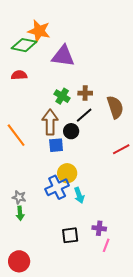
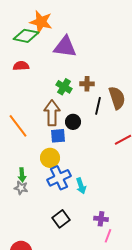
black line: (84, 115) -> (98, 106), moved, turned -36
yellow circle: (67, 173) -> (50, 158), moved
green arrow: (20, 213) -> (22, 175), moved
black square: (70, 235) -> (61, 219), moved, turned -30

